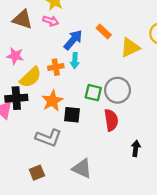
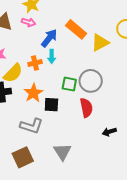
orange rectangle: (104, 31) -> (76, 29), size x1.5
black arrow: (136, 148) -> (109, 132), turned -112
gray triangle: (82, 168) -> (62, 152), turned 36
brown square: (37, 173) -> (23, 157), size x1.5

